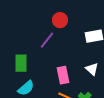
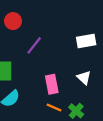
red circle: (60, 20) -> (13, 21), moved

